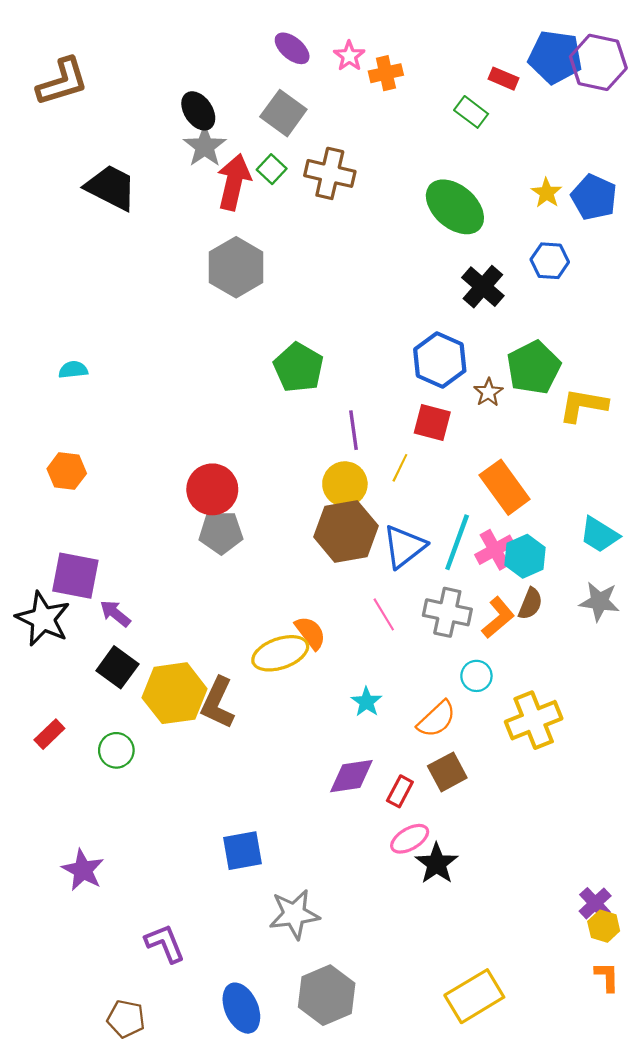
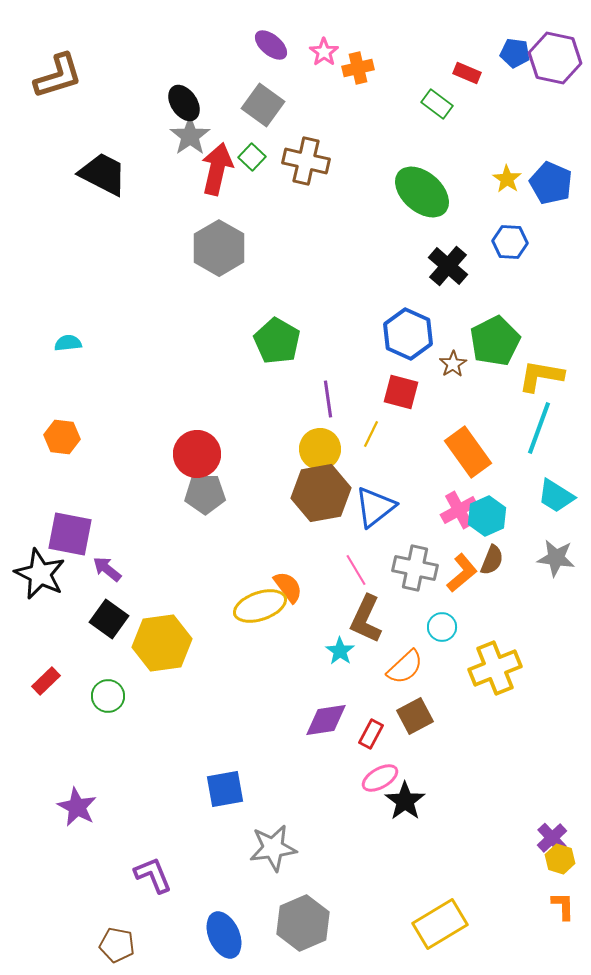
blue pentagon: (555, 57) -> (515, 53), size x0.6
cyan line: (457, 542) -> (539, 428), moved
brown L-shape: (218, 703) -> (366, 619), moved

